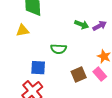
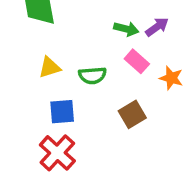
yellow triangle: (23, 30) -> (50, 67), moved
pink rectangle: (100, 74) -> (137, 61), moved

